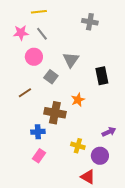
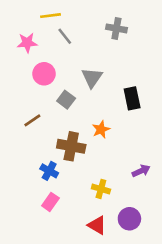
gray line: (42, 34) -> (65, 36), moved
blue cross: (38, 132) -> (49, 171), turned 32
purple circle: (100, 156) -> (129, 219), moved
red triangle: (88, 177) -> (97, 225), moved

